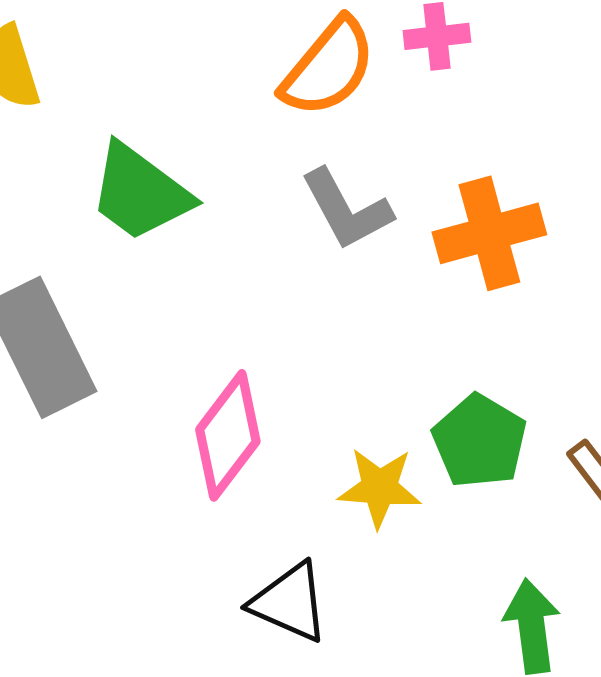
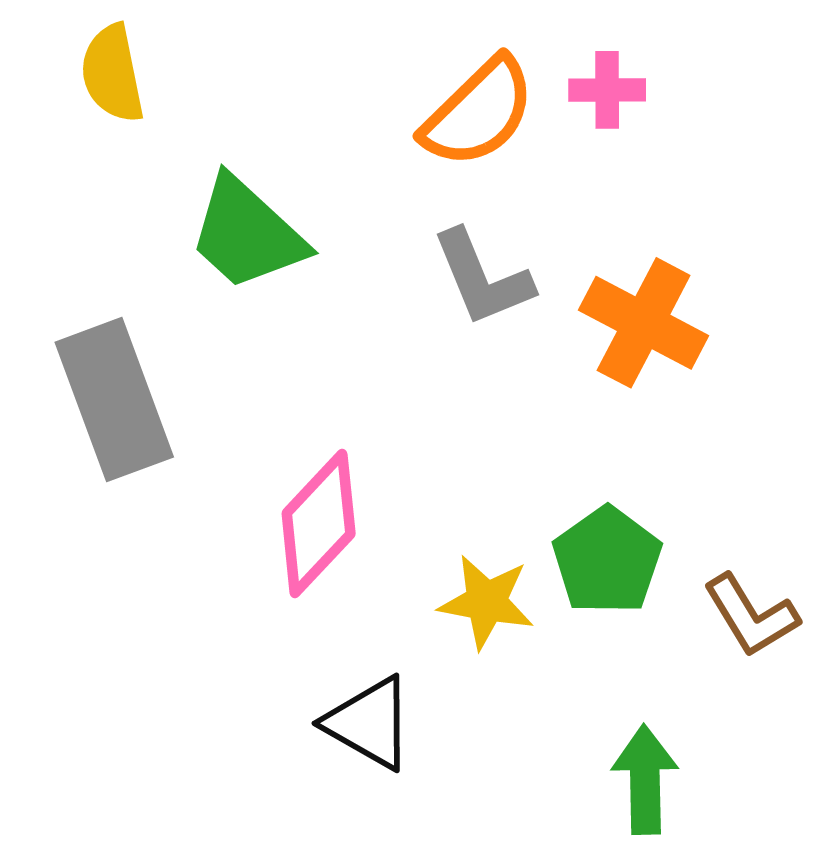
orange cross: (489, 233) -> (644, 323), turned 37

